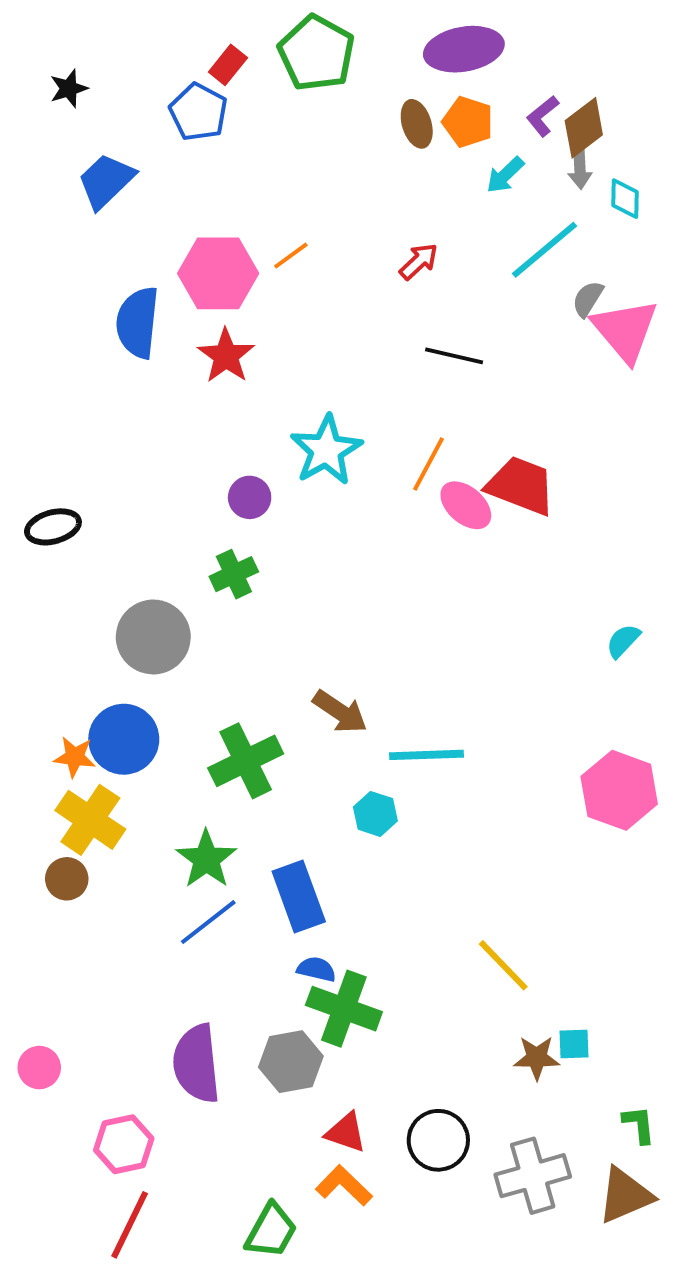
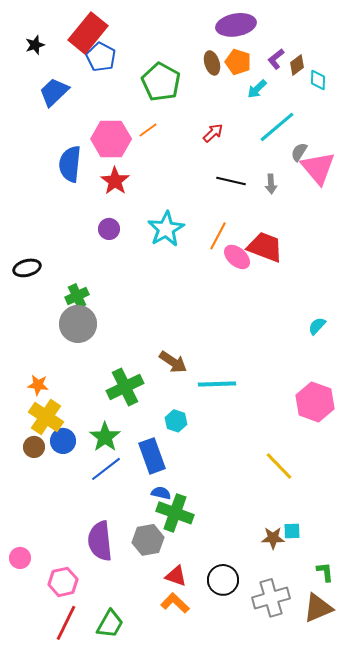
green pentagon: (316, 53) -> (161, 82), moved
red rectangle: (228, 65) -> (88, 33), moved, size x2.0
brown diamond: (584, 128) -> (297, 65), size x0.7
gray arrow: (580, 169) -> (271, 184), moved
cyan diamond: (625, 199) -> (318, 80), moved
purple circle: (250, 497) -> (109, 229), moved
green cross: (234, 574) -> (77, 296), moved
blue circle: (124, 739) -> (63, 441), moved, size x0.7
cyan hexagon: (375, 814) -> (176, 421), moved
yellow line: (503, 965) -> (279, 466), moved
pink circle: (39, 1068) -> (20, 558), moved
green trapezoid: (271, 1231) -> (110, 624), moved

